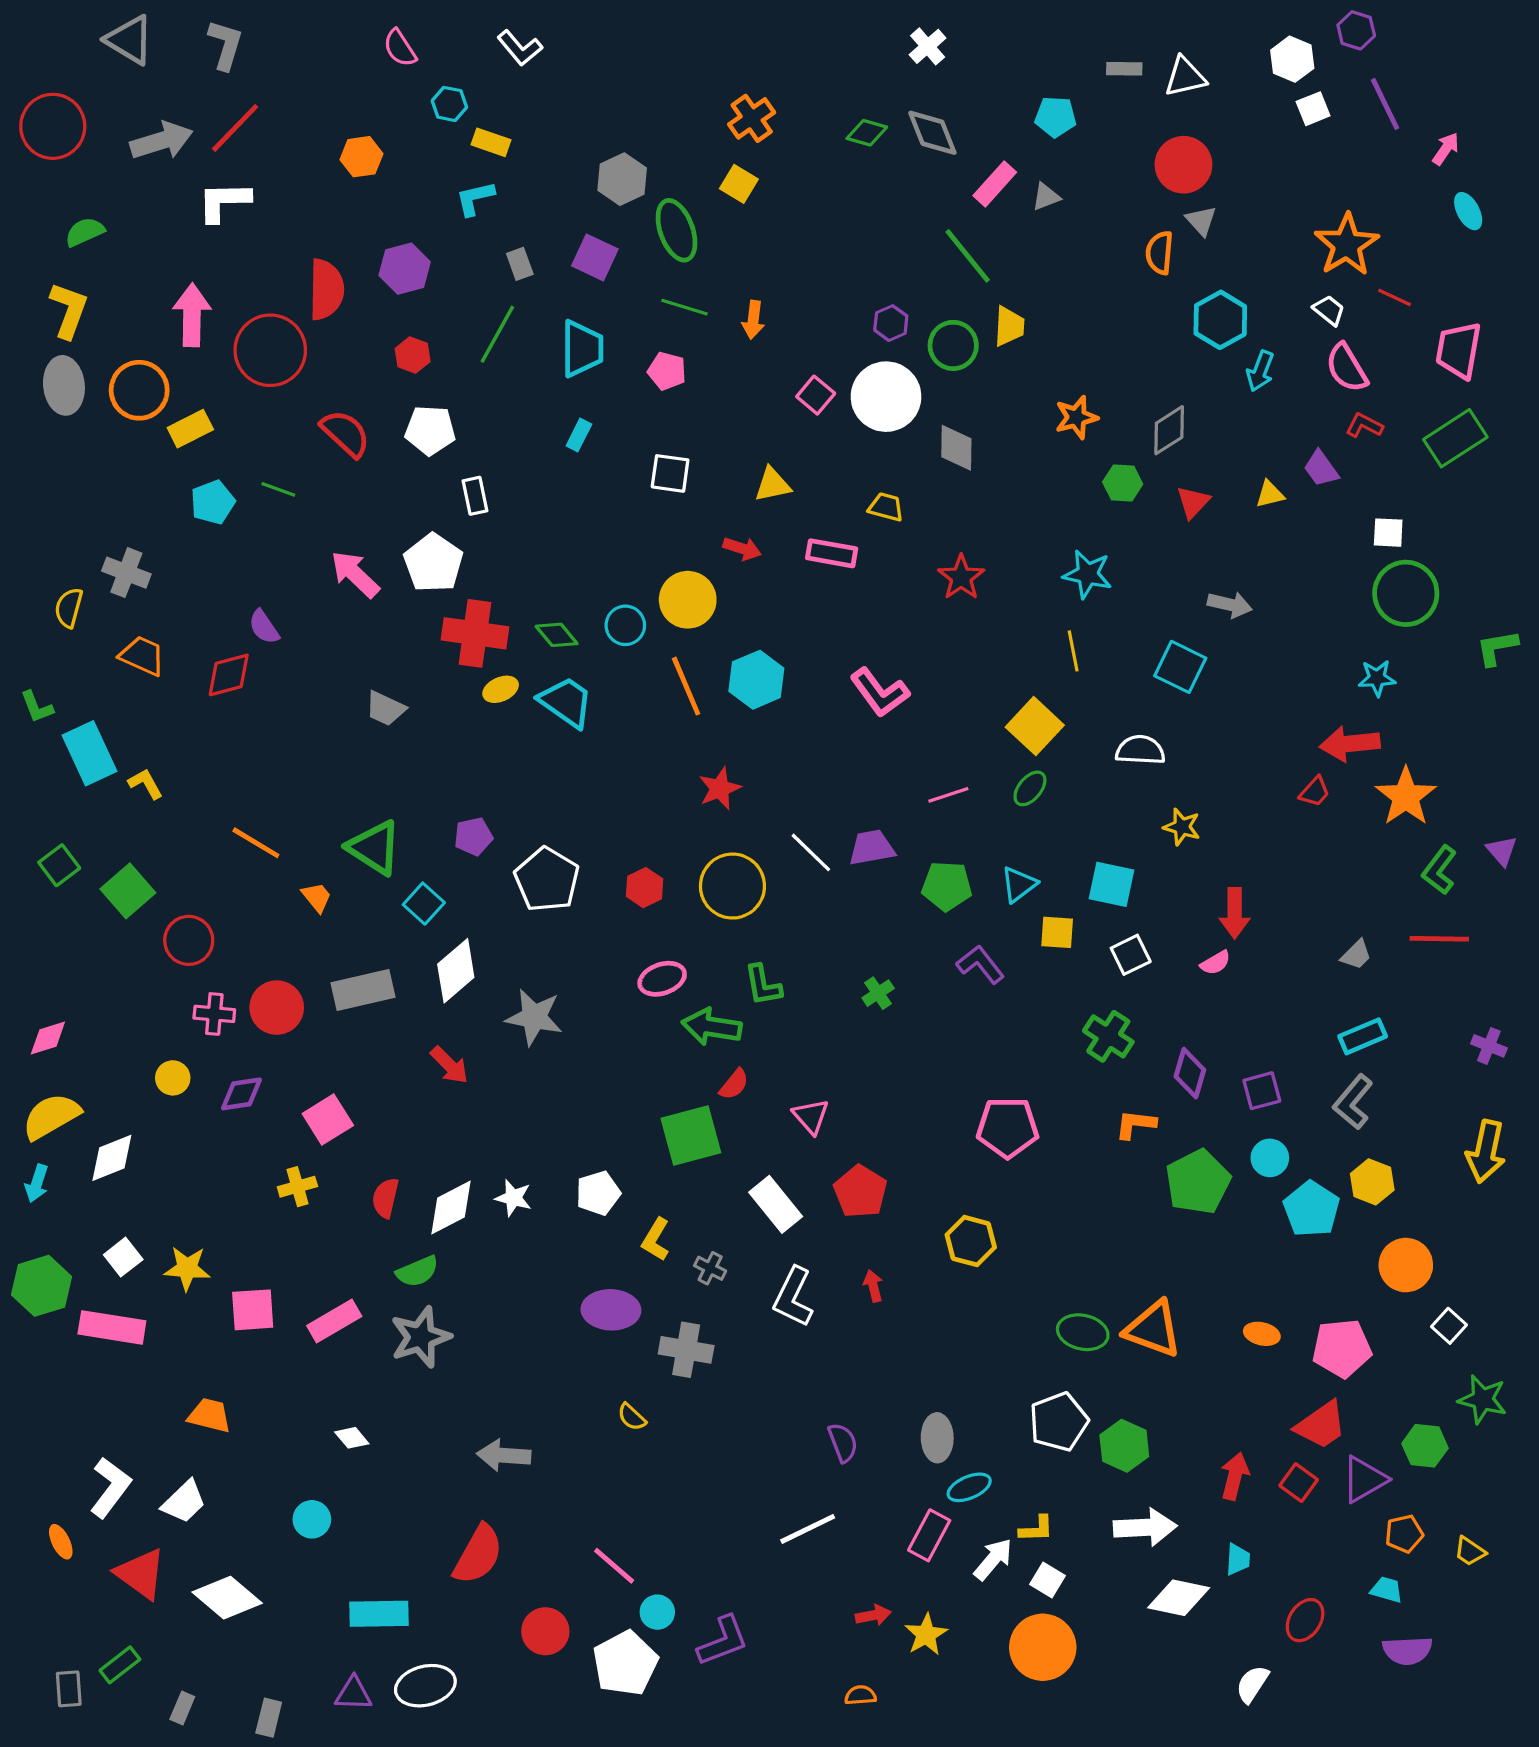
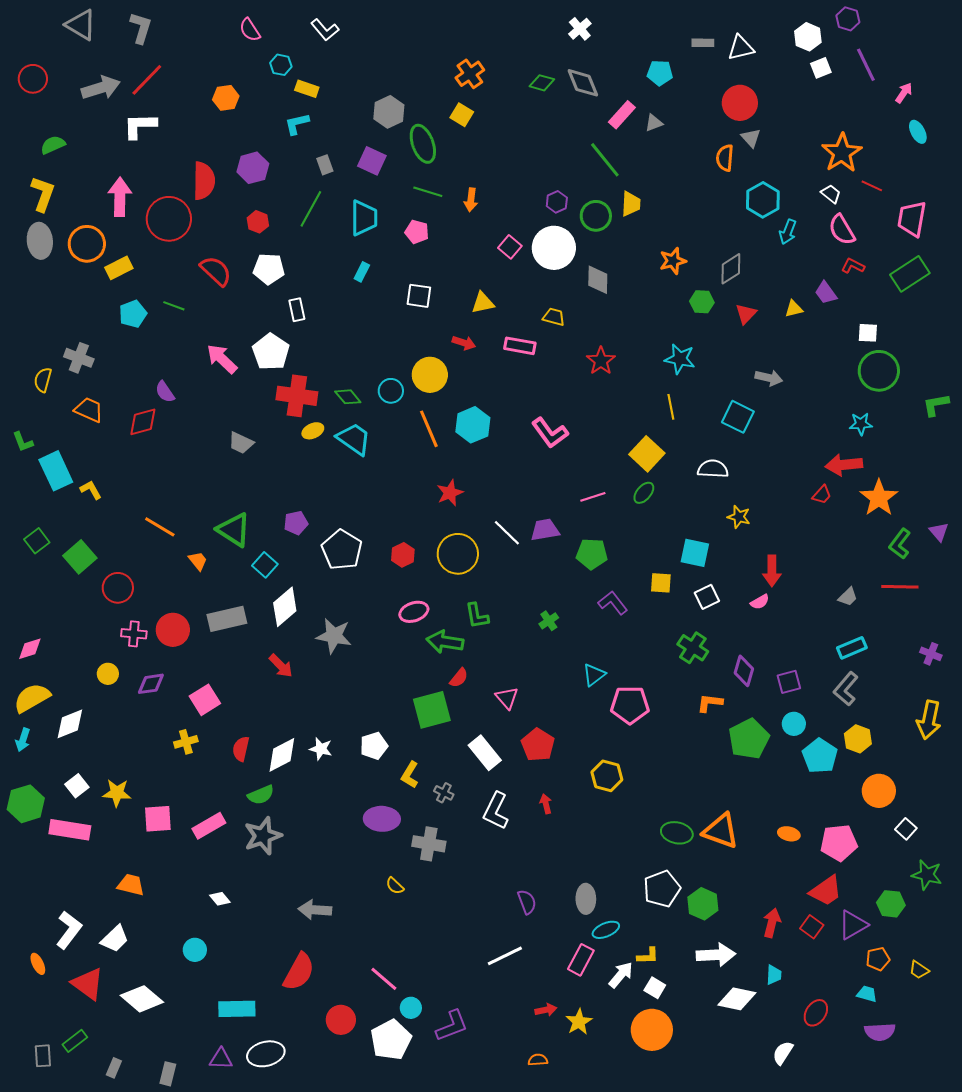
red circle: (53, 126) -> (33, 79), size x0.7
cyan triangle: (1019, 884) -> (594, 675), moved

